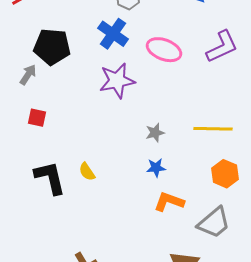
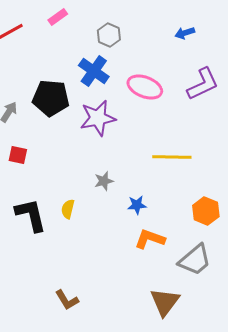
black pentagon: (52, 47) -> (51, 98), moved
yellow line: (213, 129) -> (172, 157), moved
gray star: (155, 133) -> (104, 181), moved
yellow semicircle: (87, 172) -> (68, 209), turned 48

